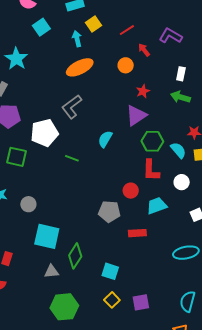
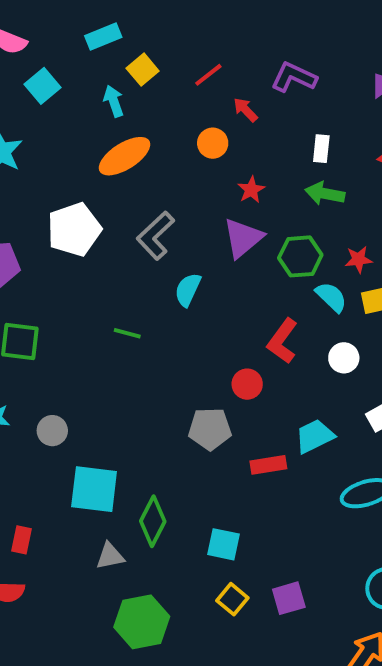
gray L-shape: (72, 107) -> (156, 236), moved
white pentagon: (44, 133) -> (74, 229), moved
green hexagon: (152, 141) -> (300, 256), moved
red L-shape: (151, 170) -> (282, 341), turned 40
cyan trapezoid: (157, 206) -> (315, 436), moved

